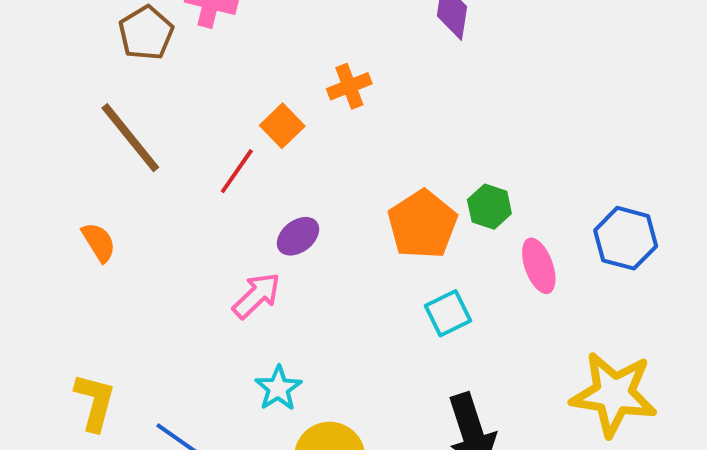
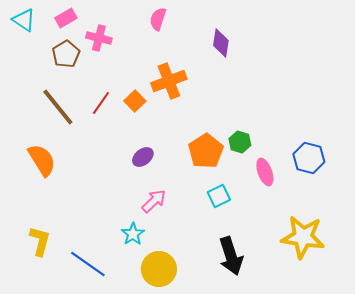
orange cross: (349, 86) -> (169, 81), size x1.6
red line: (237, 171) -> (101, 103), moved
orange semicircle: (99, 242) -> (42, 160), size x1.6
pink arrow: (257, 295) -> (154, 201), moved

